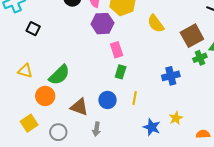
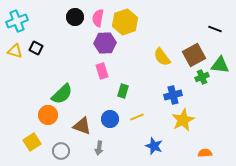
yellow semicircle: (156, 24) -> (162, 57), moved
pink rectangle: (117, 50) -> (102, 71), moved
yellow triangle: (25, 71) -> (15, 51), moved
yellow line: (135, 98) -> (137, 117), turned 56
yellow star: (176, 118) -> (183, 120), moved, size x1.6

